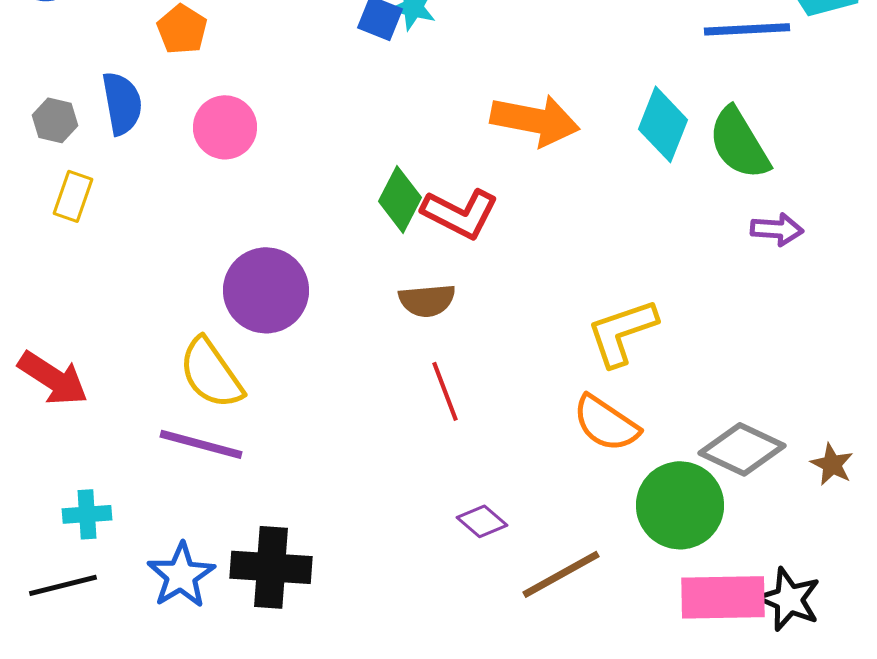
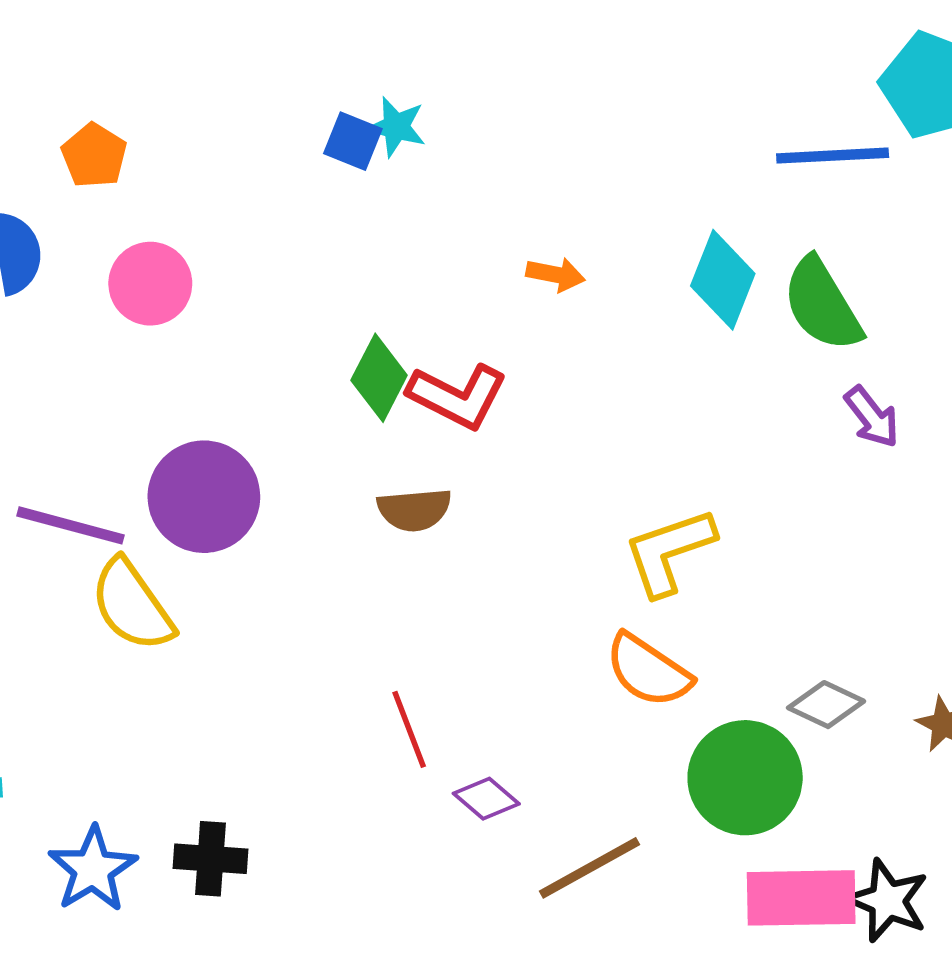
orange arrow: (535, 120) -> (555, 274), size x0.5
purple arrow: (777, 229) -> (872, 417), turned 48
red line: (445, 391) -> (409, 729), moved
purple line: (201, 444) -> (71, 525), moved
gray diamond: (742, 449) -> (826, 705), size x0.7
black cross: (271, 567) -> (210, 859), size x0.7

